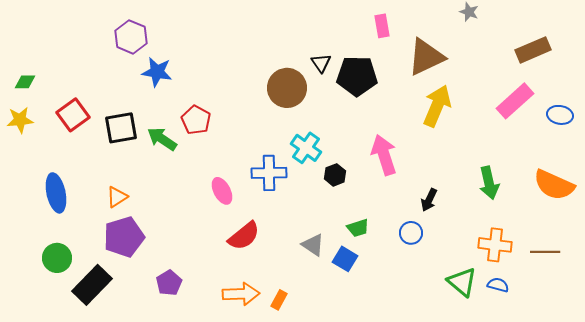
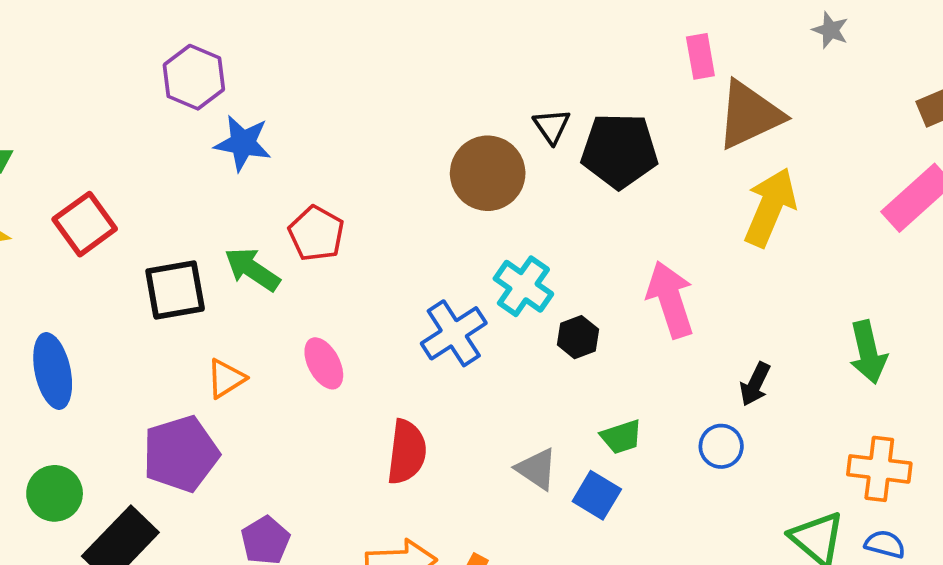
pink rectangle: (382, 26) -> (700, 56), moved
black square: (121, 128) -> (175, 290), moved
blue cross: (269, 173) -> (454, 333), turned -32
pink ellipse: (222, 191) -> (324, 363), moved
orange triangle: (117, 197) -> (226, 379), moved
red semicircle: (244, 236) -> (407, 452), turned -44

